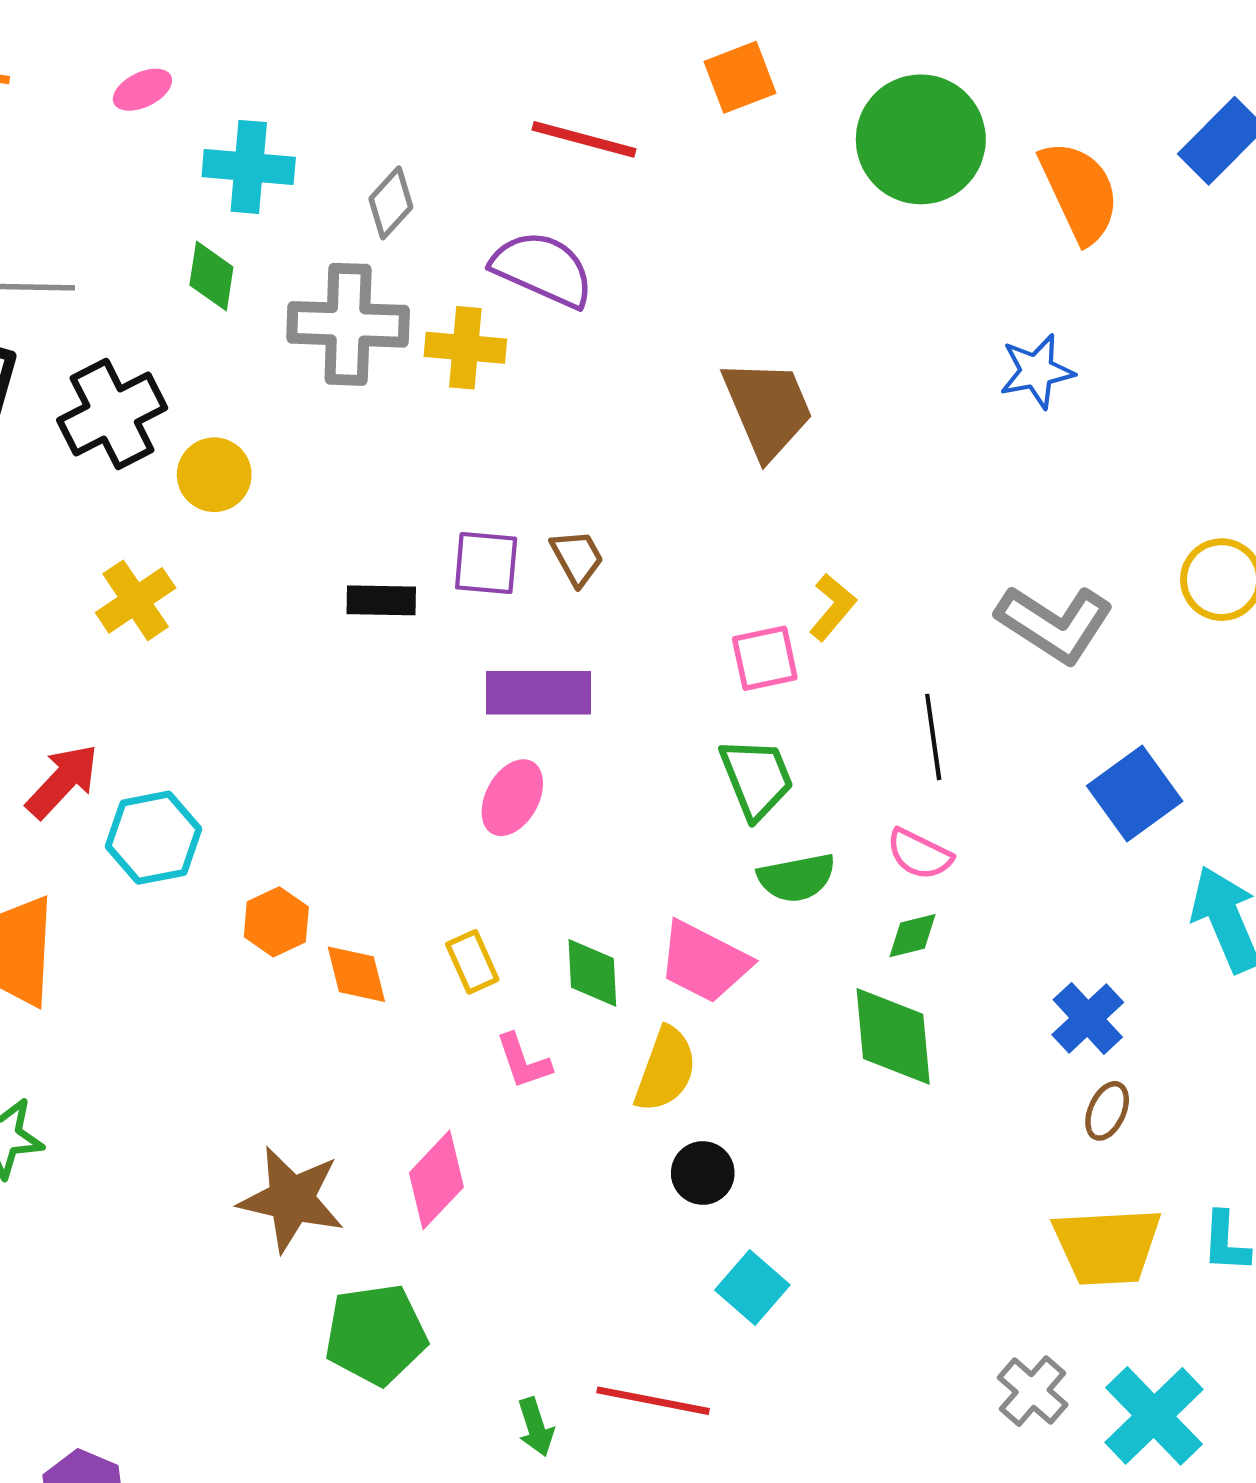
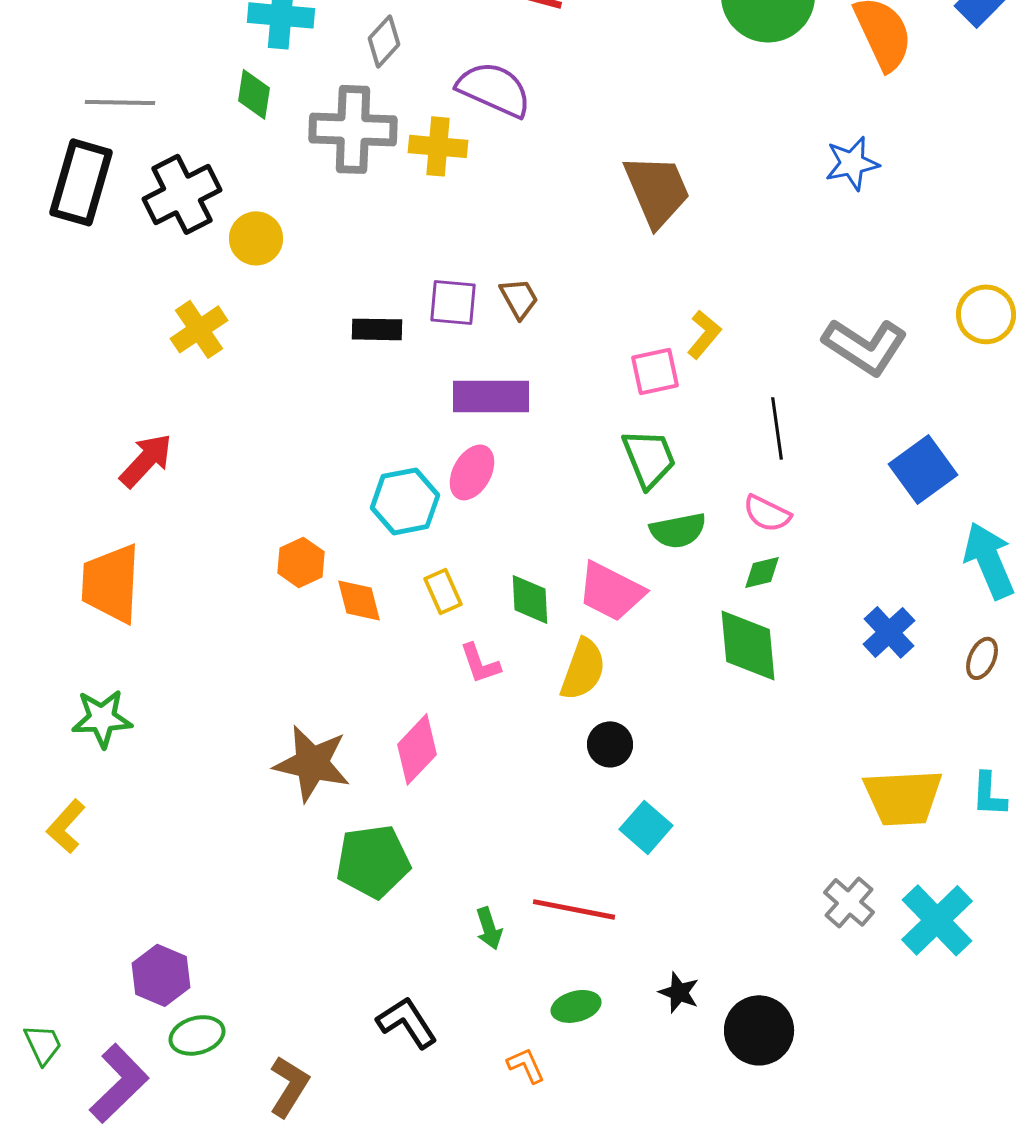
cyan hexagon: (154, 838) -> (405, 501), moved
brown ellipse: (1107, 1111) -> (982, 658), moved

